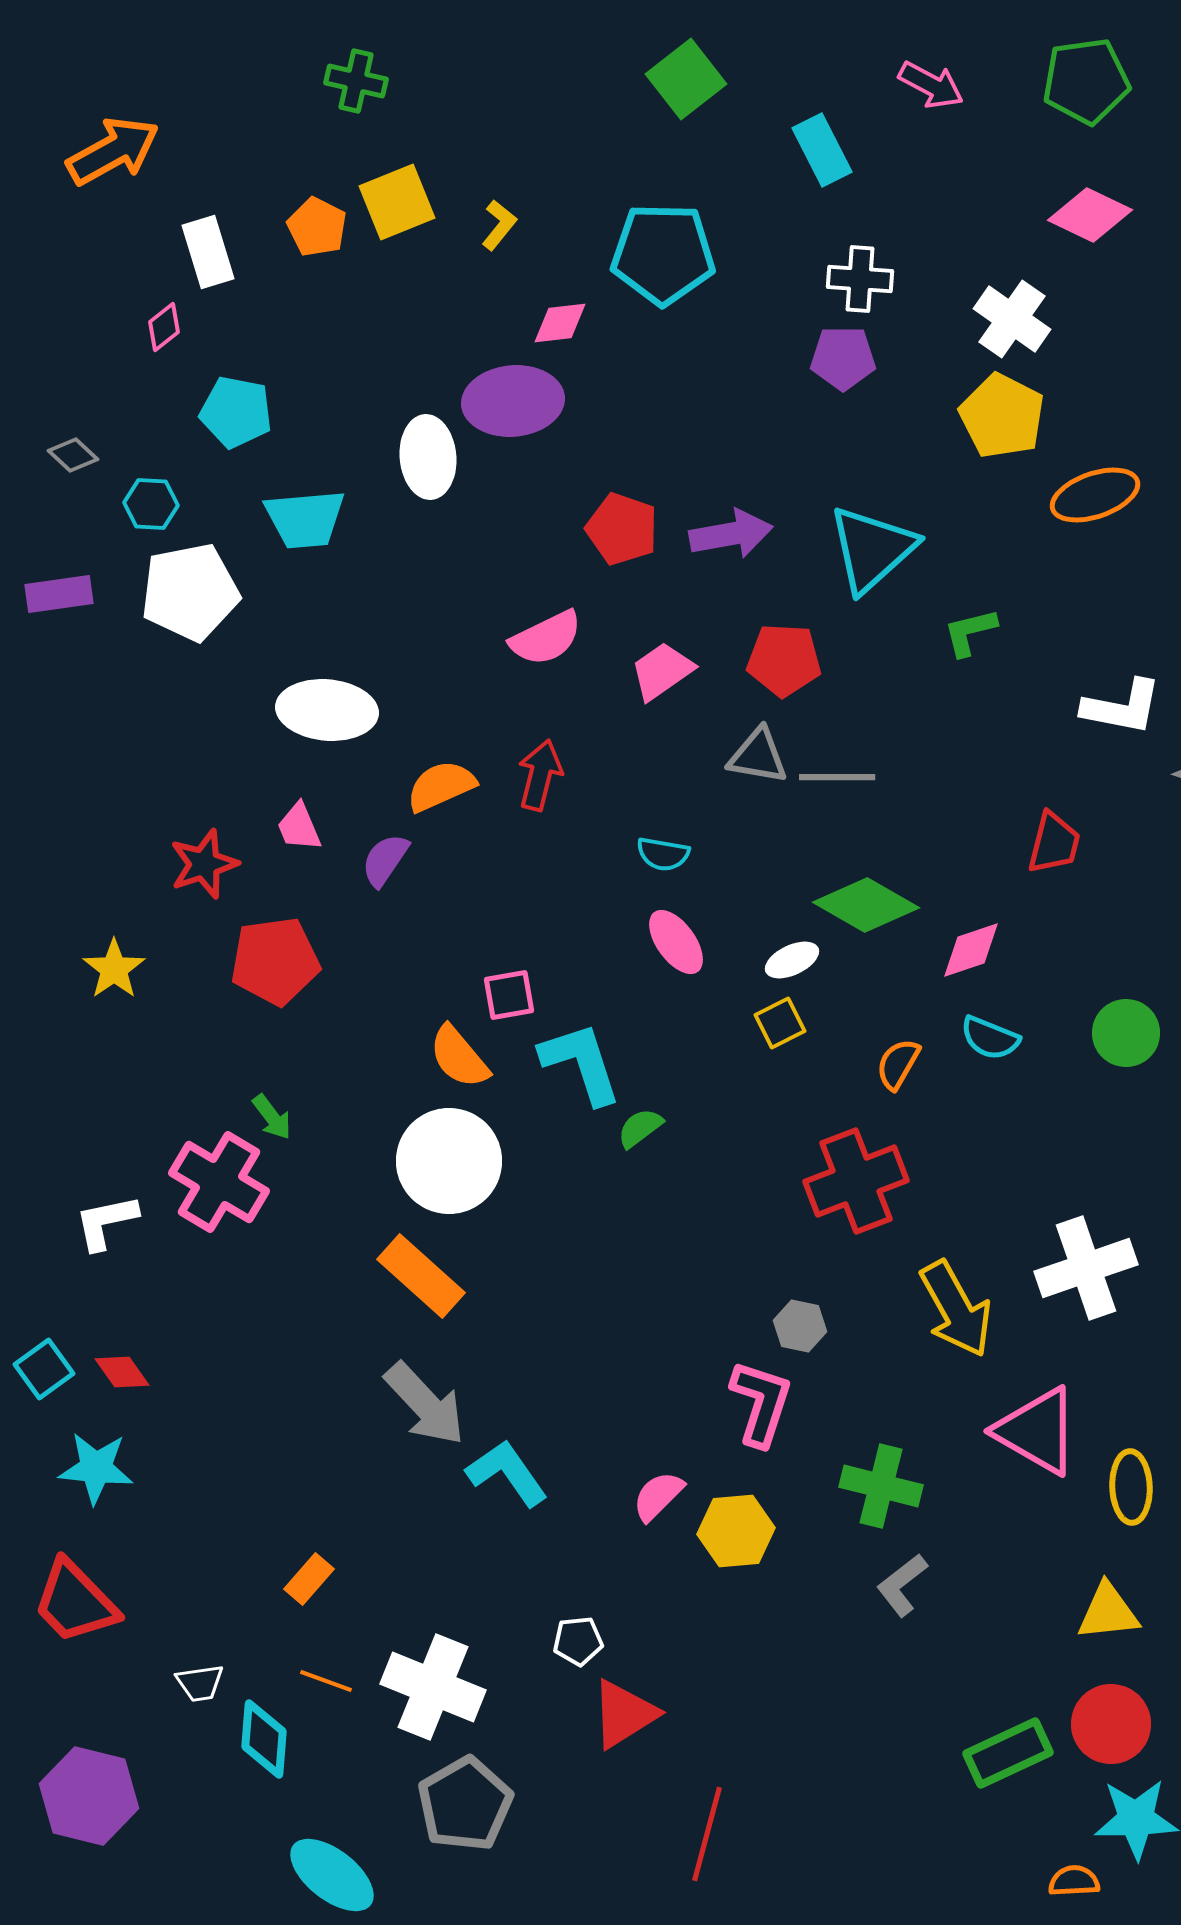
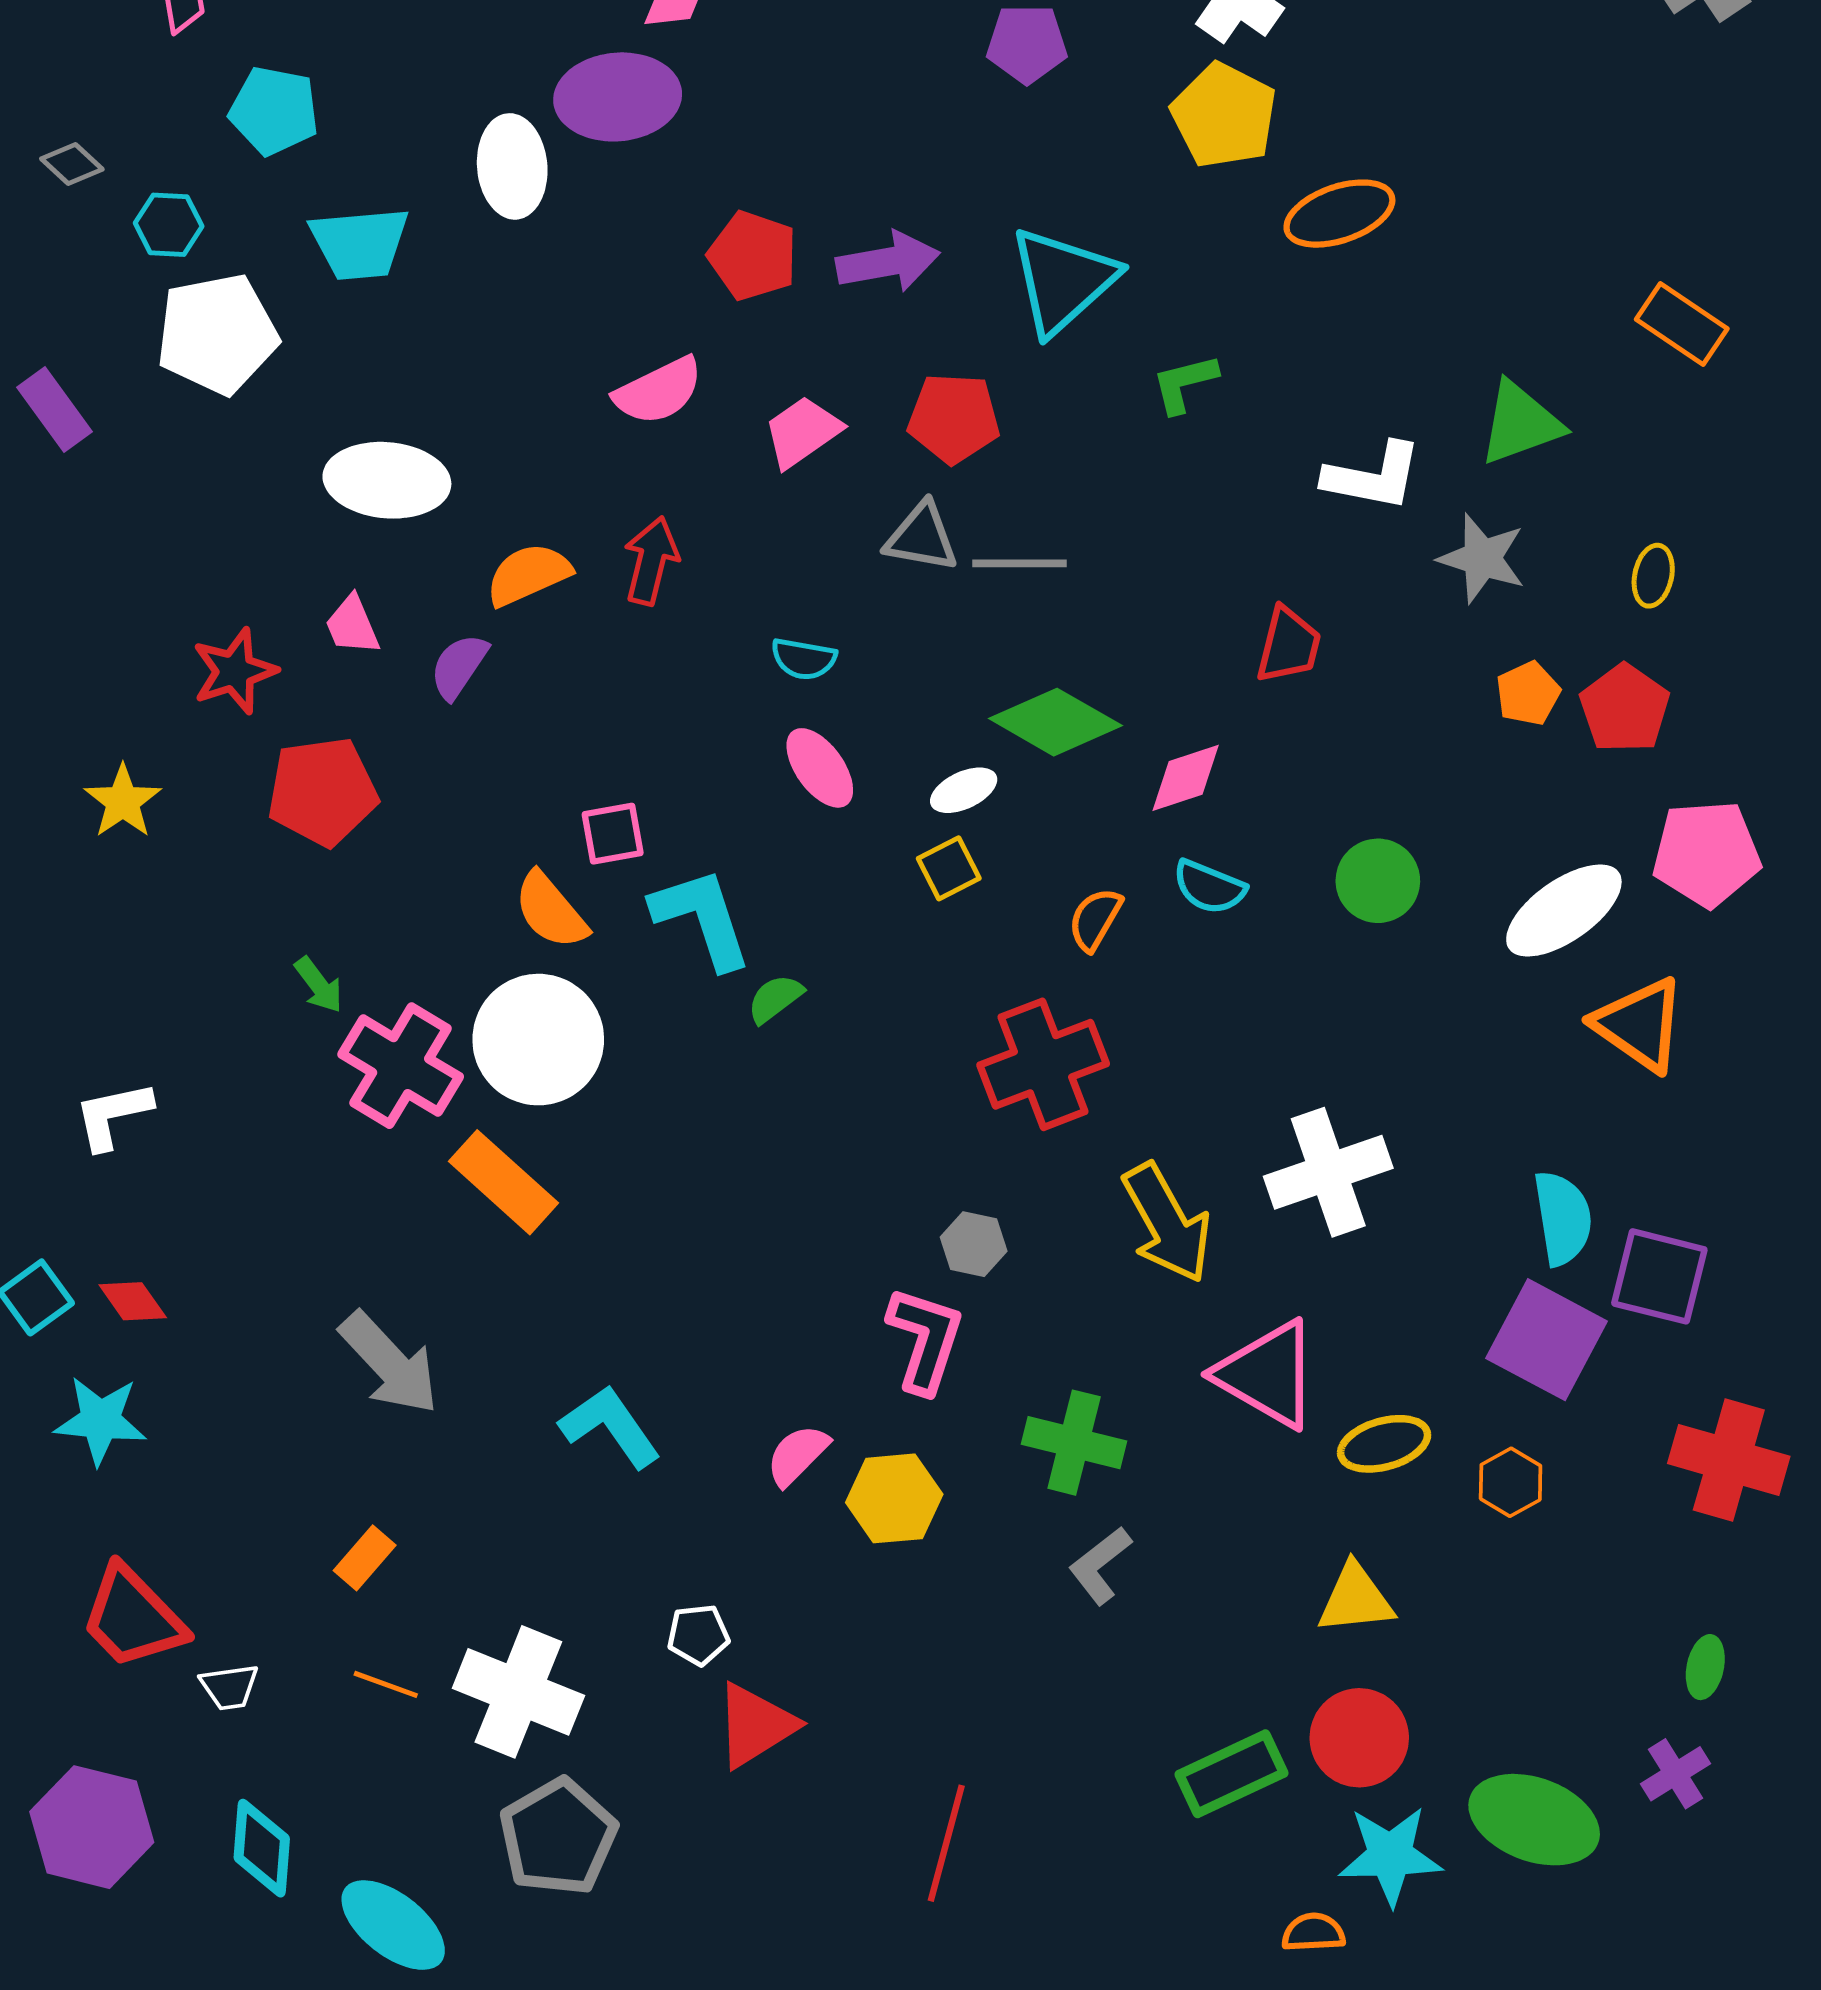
purple rectangle: (59, 594) -> (55, 410), moved, turned 62
pink cross: (219, 1182) -> (401, 1066), moved
gray arrow: (425, 1404) -> (389, 1363), moved
yellow ellipse: (1131, 1487) -> (1384, 1444), turned 76
red trapezoid: (75, 1602) -> (133, 1617), moved
cyan diamond: (264, 1739) -> (262, 1848), moved
red line: (707, 1834) -> (946, 1843), moved

